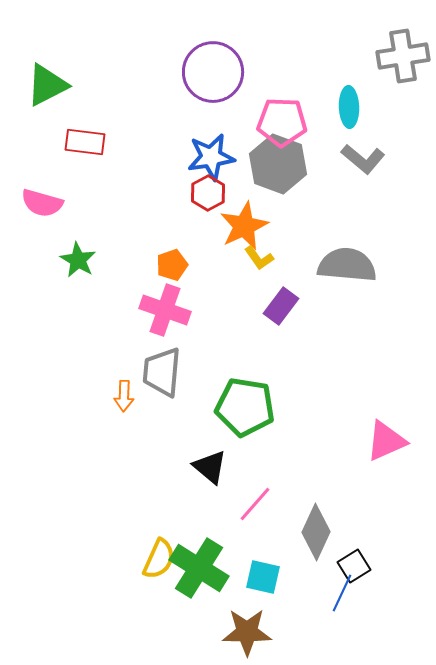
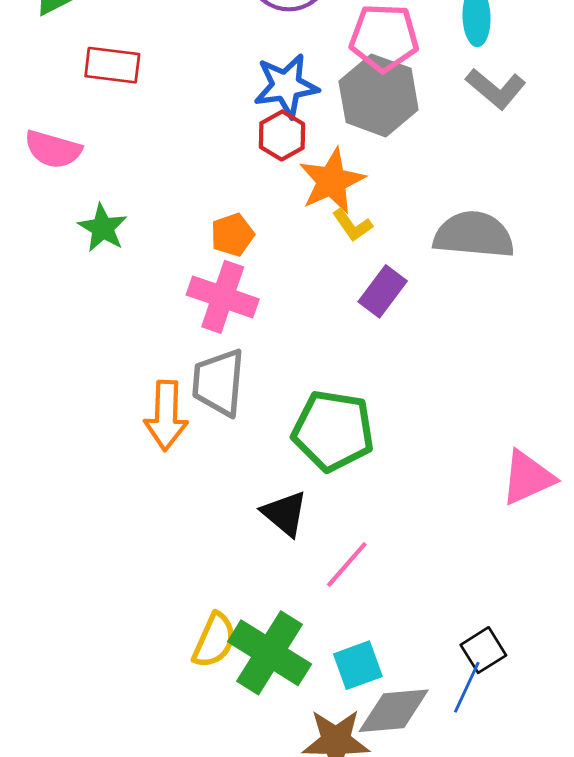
orange arrow: (124, 396) -> (166, 416), size x1.6
gray diamond: (316, 532) -> (394, 711), moved, turned 60
cyan square: (263, 577) -> (358, 665), turned -33

